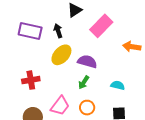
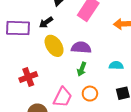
black arrow: (58, 31) -> (46, 22), turned -96
yellow ellipse: (61, 55) -> (54, 46), turned -65

